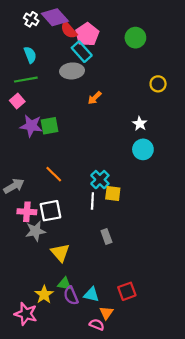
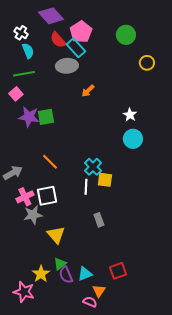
white cross: (31, 19) -> (21, 33), moved
red semicircle: (69, 30) -> (58, 40), moved
yellow circle: (158, 84) -> (147, 63), moved
pink cross: (27, 212) -> (25, 197), turned -30
green triangle: (64, 284) -> (60, 264), turned -48
cyan triangle: (91, 295) -> (85, 274), turned -35

